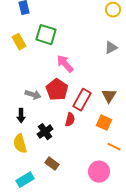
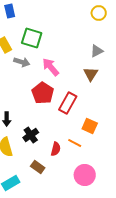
gray arrow: (33, 95) -> (22, 62), moved
brown triangle: (109, 96) -> (91, 74), moved
red semicircle: (70, 120) -> (56, 149), moved
orange line: (114, 147) -> (75, 143), moved

